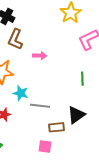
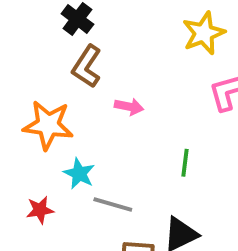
green line: (82, 79) -> (185, 163), moved

